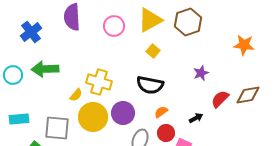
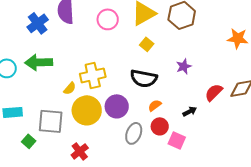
blue cross: (31, 32) -> (38, 23), moved
purple star: (201, 73) -> (184, 66), moved
yellow cross: (99, 82) -> (93, 75), turned -30

